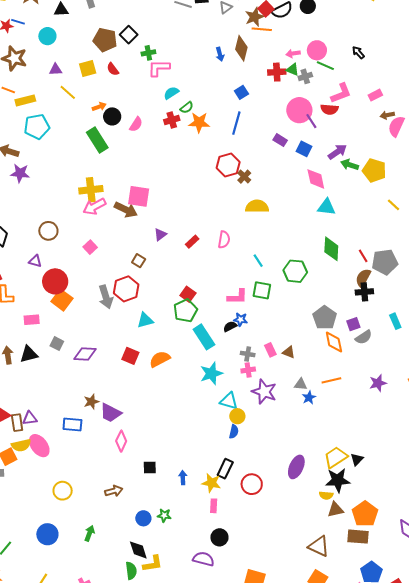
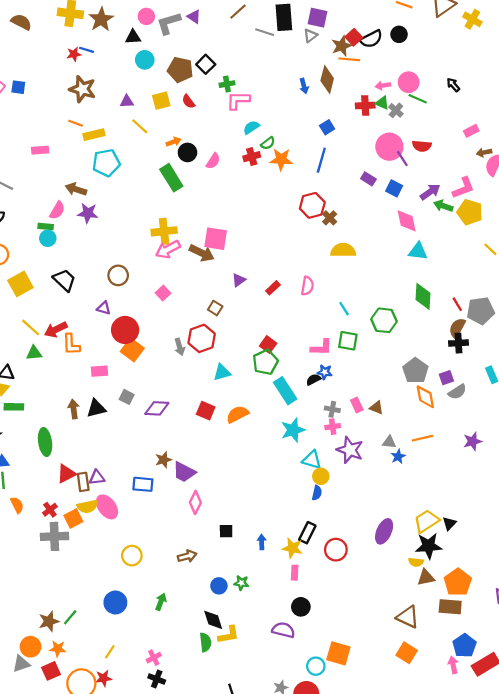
cyan circle: (47, 36) -> (145, 60), moved
gray cross: (305, 76) -> (396, 110), turned -32
pink L-shape: (341, 93) -> (463, 188), moved
gray arrow: (106, 297) -> (180, 347), size x0.7

